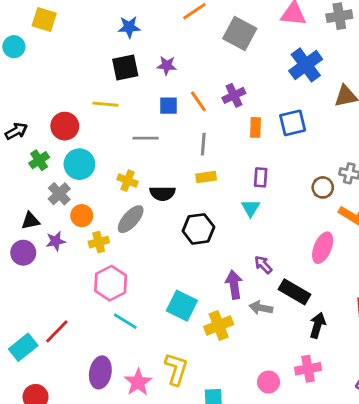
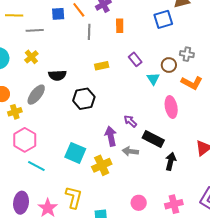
blue square: (293, 123) -> (163, 19), moved
gray line: (146, 138) -> (35, 30), moved
gray line: (203, 144) -> (89, 32), moved
yellow rectangle: (206, 177) -> (102, 66), moved
purple rectangle: (261, 177) -> (135, 59), moved, turned -40
yellow cross: (127, 181) -> (31, 57), moved, turned 32
cyan triangle: (251, 208) -> (153, 79), moved
pink ellipse: (323, 248) -> (171, 107), turned -30
pink cross: (308, 369) -> (174, 204), moved

